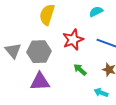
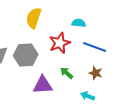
cyan semicircle: (96, 12) -> (79, 23), moved, turned 32
purple triangle: (40, 82) -> (43, 85), moved

